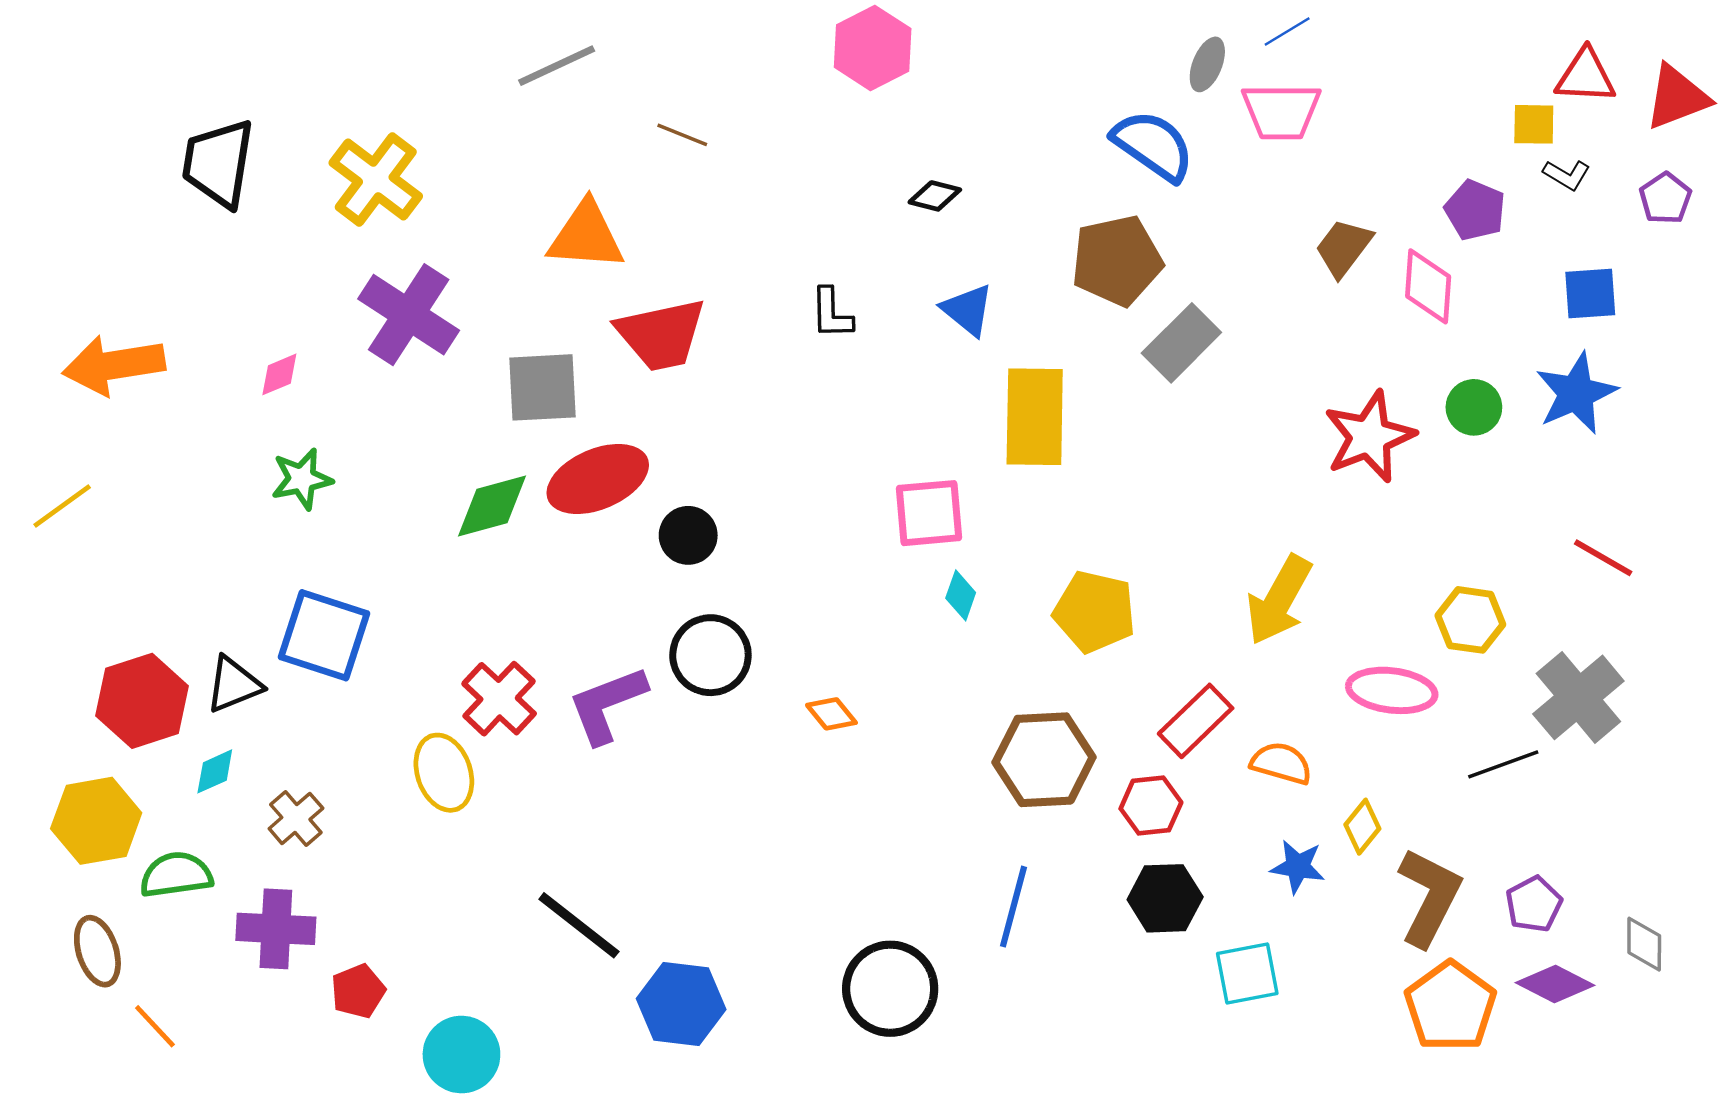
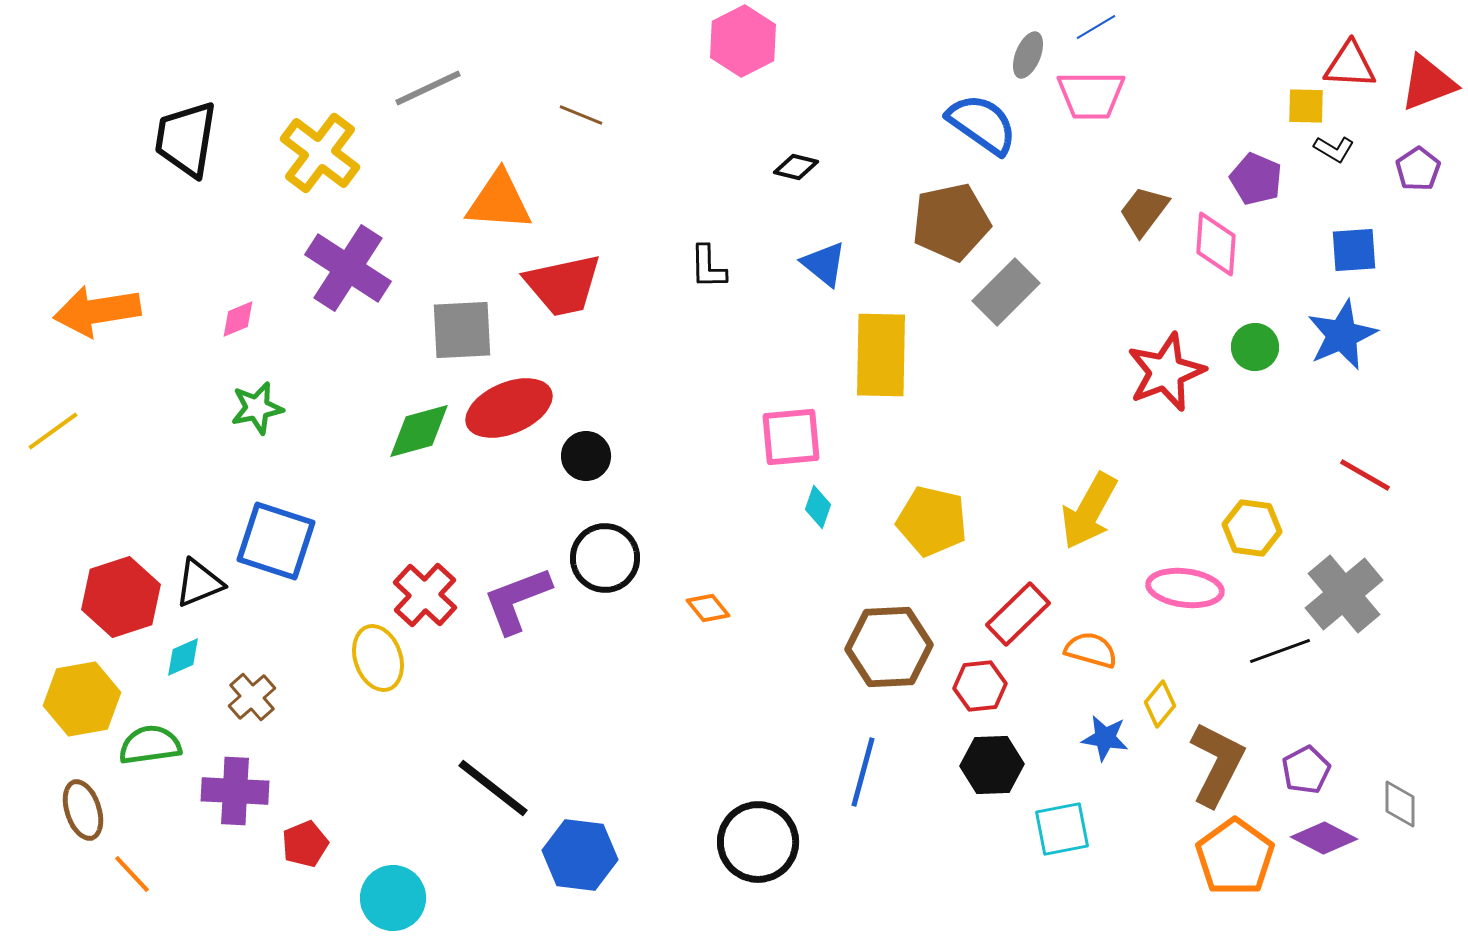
gray line: (557, 66) -> (428, 88), moved

